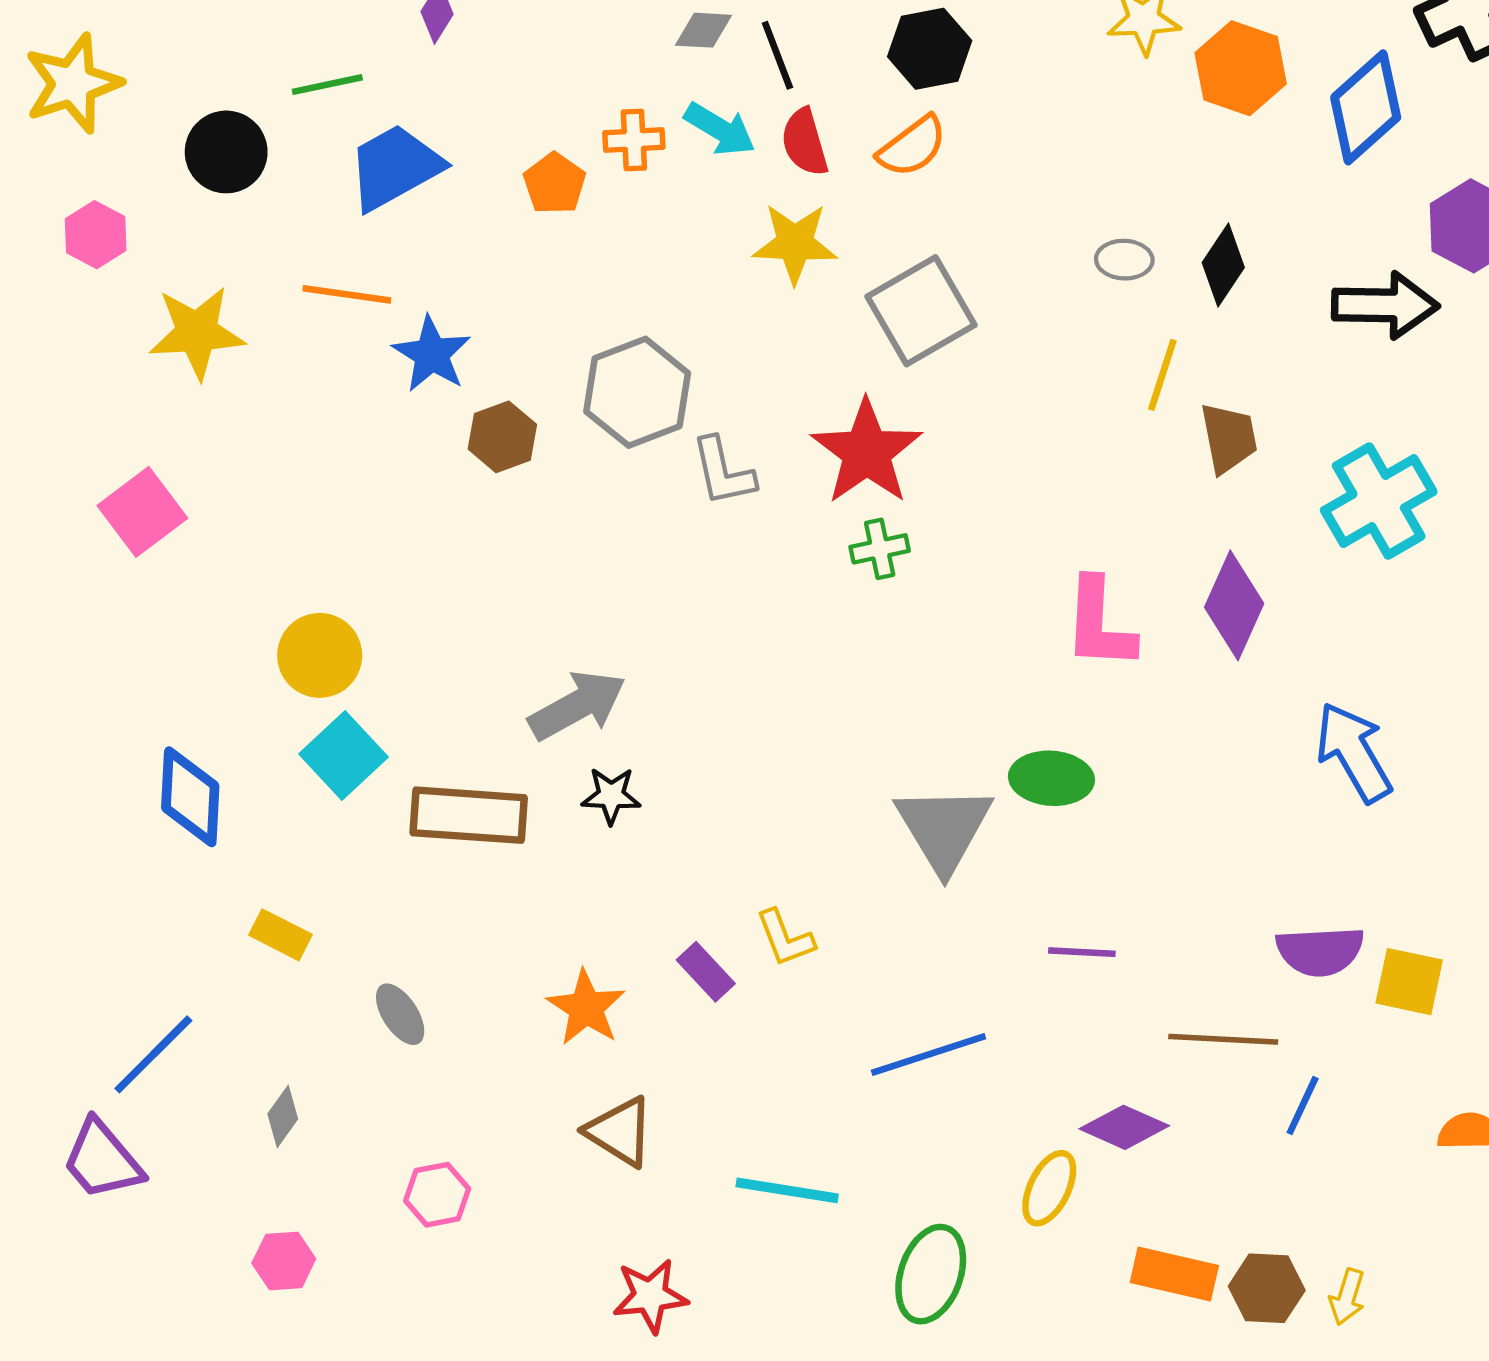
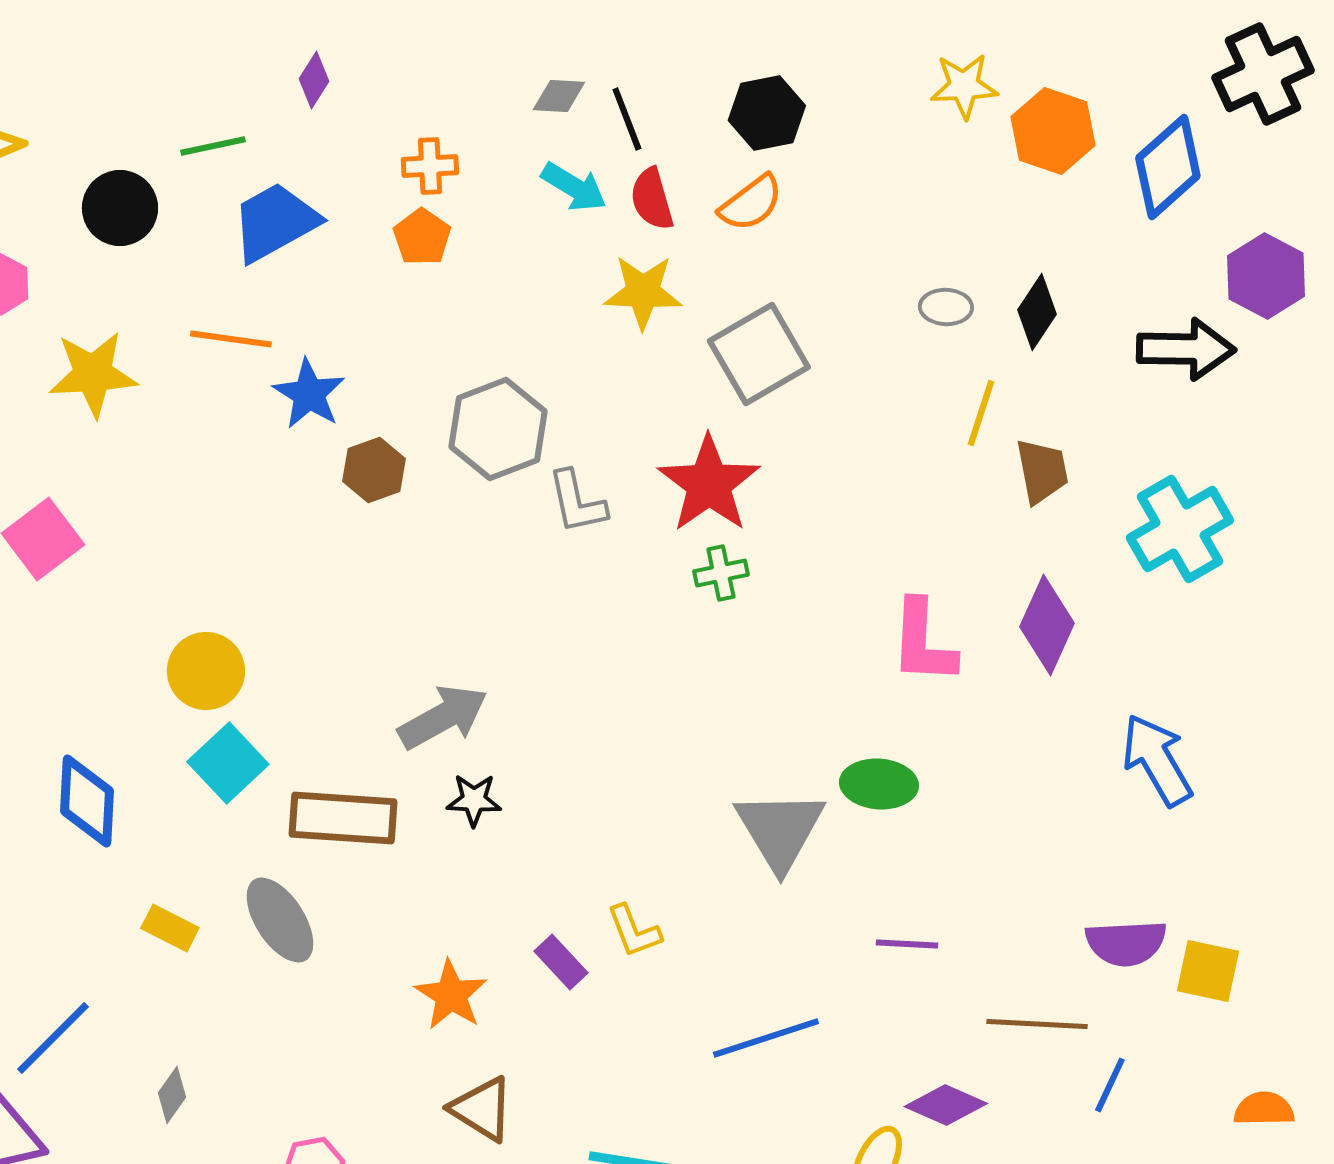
orange cross: (634, 140) -> (430, 166), moved
gray ellipse: (400, 1014) -> (280, 920), moved, size x1.5

